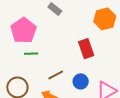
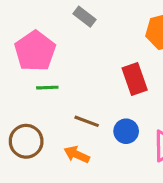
brown line: (56, 75) -> (87, 121), turned 49

